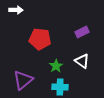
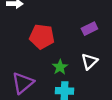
white triangle: (82, 61) -> (89, 61), turned 42

